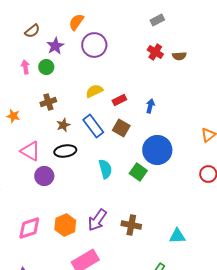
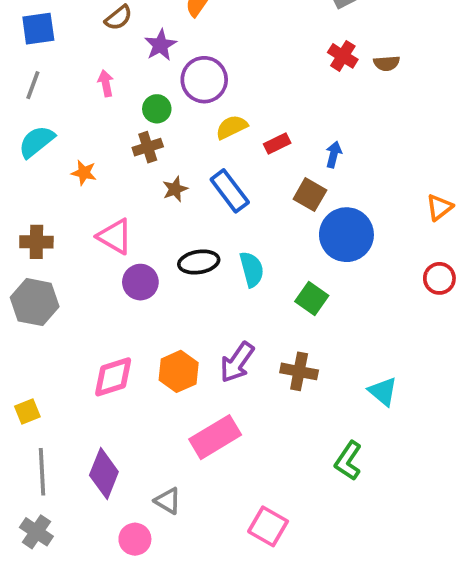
purple circle: (94, 45) -> (204, 80), moved
green circle: (46, 67) -> (157, 109), moved
brown square: (121, 128) -> (310, 195), moved
black ellipse: (65, 151) -> (199, 262), moved
green square: (138, 172) -> (312, 298), moved
cyan triangle: (177, 236) -> (383, 391), turned 42

